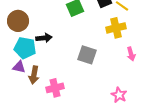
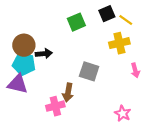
brown circle: (18, 21) -> (24, 45), moved
purple triangle: (19, 67) -> (18, 84), size x1.5
brown arrow: (34, 75) -> (68, 92), moved

